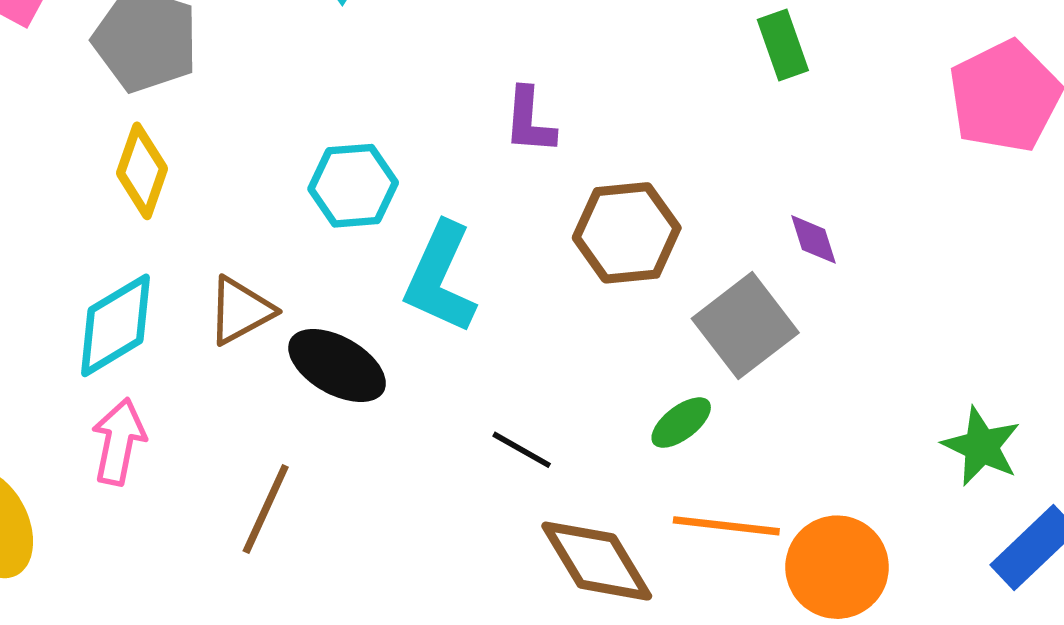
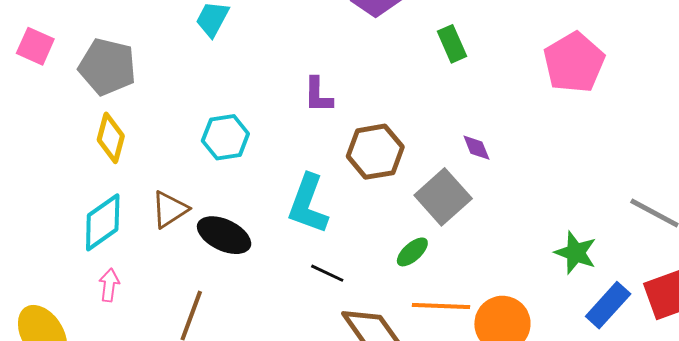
cyan L-shape: (440, 278) -> (308, 204), moved
pink arrow: (119, 442) -> (109, 285), size x0.7

